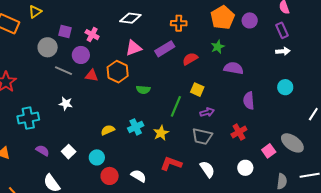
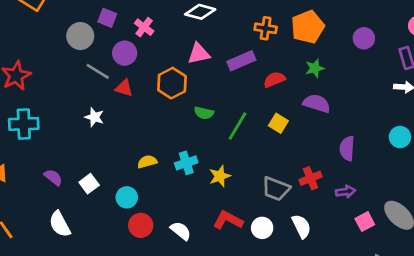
orange pentagon: (223, 18) -> (308, 27), moved
purple semicircle: (233, 68) -> (317, 103), moved
red triangle: (92, 76) -> (124, 88), moved
green line: (176, 106) -> (237, 126), moved
purple arrow: (207, 112) -> (346, 192), moved
cyan cross: (28, 118) -> (24, 124), moved
red cross: (239, 132) -> (311, 178), moved
white circle: (245, 168) -> (262, 228), moved
white semicircle: (207, 169) -> (301, 226), moved

